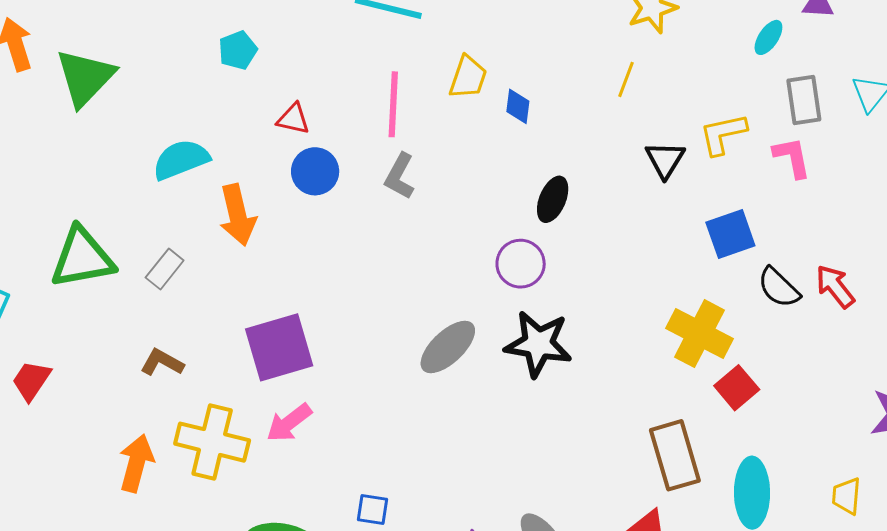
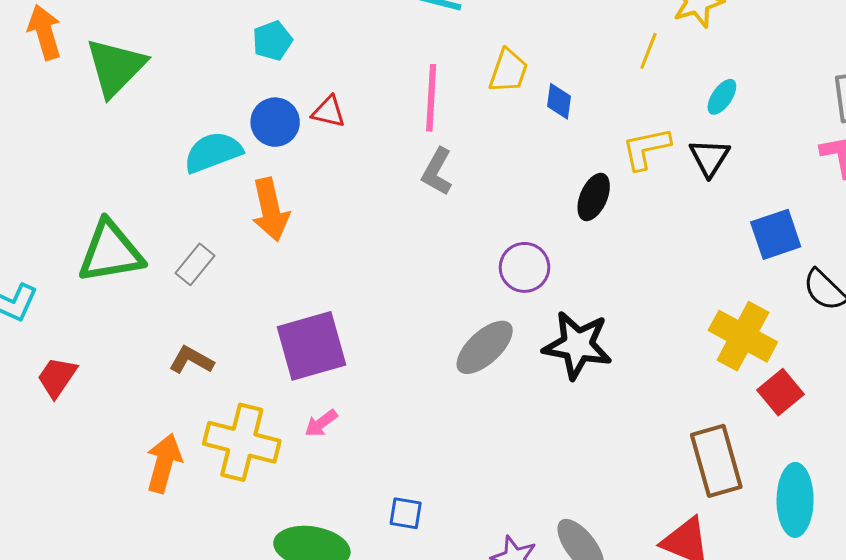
cyan ellipse: (768, 37) -> (722, 97), moved
yellow line: (626, 79) -> (648, 51), moved
yellow L-shape: (723, 134) -> (646, 148), moved
blue circle: (315, 171) -> (275, 122), moved
purple circle: (521, 264) -> (525, 267), moved
pink arrow: (289, 423) -> (321, 423), size x0.7

